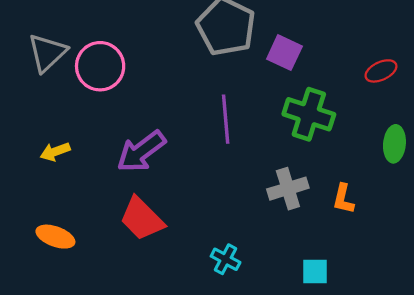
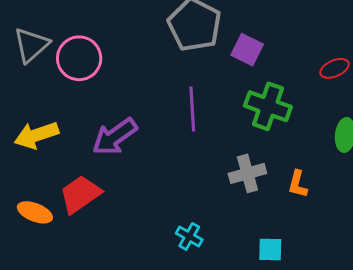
yellow arrow: (55, 152) -> (36, 135), size x1.6
red trapezoid: (142, 219) -> (80, 194), moved, turned 99

